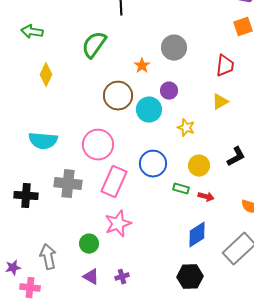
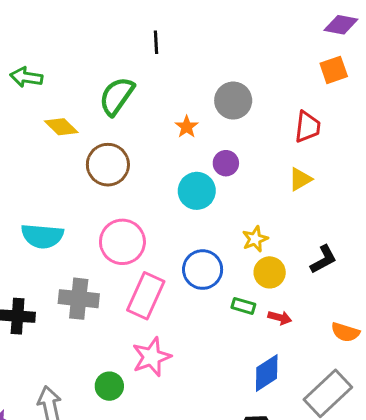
yellow diamond: (46, 75) -> (61, 127), moved, turned -70
brown circle: (118, 96) -> (108, 165), moved
yellow star: (186, 128) -> (255, 239), moved, turned 30

